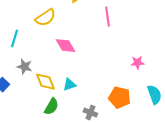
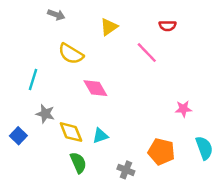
pink line: (107, 17) -> (147, 53), turned -36
yellow semicircle: (45, 18) -> (71, 54), turned 65
green semicircle: (51, 107) -> (78, 163), turned -54

